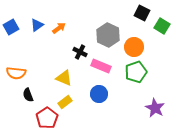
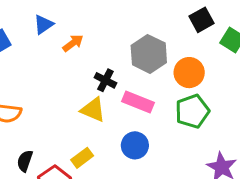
black square: (142, 13) -> (202, 20), turned 35
blue triangle: (37, 25) -> (43, 24), moved
yellow triangle: (64, 78) -> (93, 110), moved
black semicircle: (28, 95) -> (25, 161), moved, turned 40

